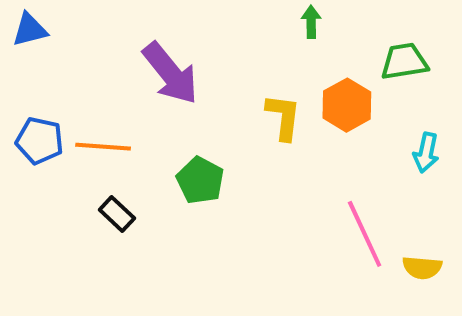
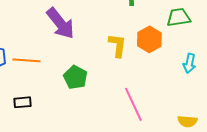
black rectangle: (117, 214) -> (22, 102), moved, turned -48
pink line: (365, 234) -> (133, 104), moved

